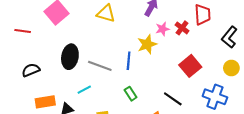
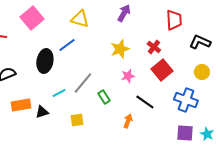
red cross: (182, 28) -> (154, 47), moved
pink star: (162, 29) -> (128, 76), moved
black L-shape: (229, 37) -> (200, 42), turned 75
blue line: (129, 61) -> (67, 45), moved, turned 48
gray line: (100, 66) -> (83, 83), moved, turned -70

